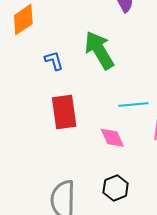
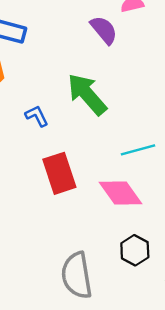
pink diamond: (112, 138) -> (120, 193), size x1.4

